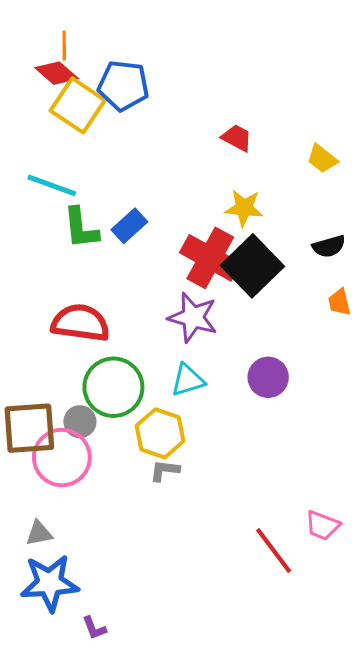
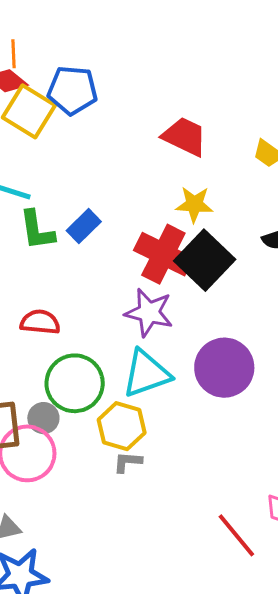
red trapezoid: (237, 138) -> (185, 137), size x1.5
red semicircle: (80, 323) -> (40, 322), size x0.7
purple circle: (268, 377) -> (224, 368), size x1.5
cyan triangle: (188, 380) -> (146, 374), size x1.5

